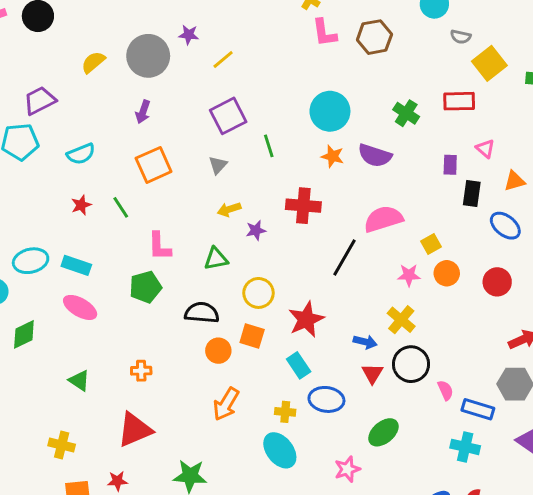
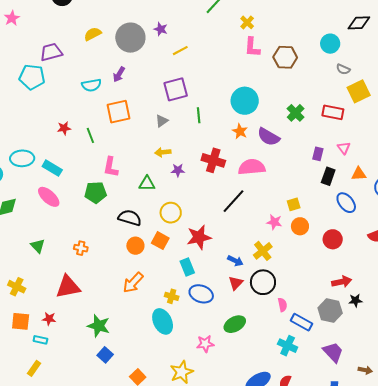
cyan semicircle: (81, 154) -> (91, 85), moved
pink semicircle: (383, 219) -> (252, 167), moved

